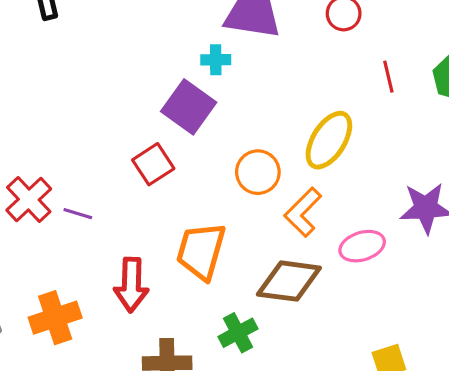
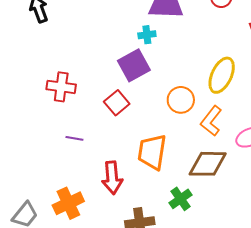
purple square: (189, 107) -> (134, 65), turned 32
red cross: (29, 199) -> (61, 87), moved, turned -32

